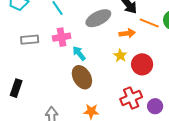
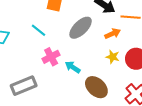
gray rectangle: (30, 40) -> (24, 86), moved, size x1.4
brown ellipse: (82, 77) -> (96, 87), moved

